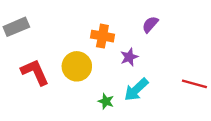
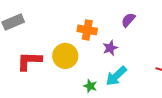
red L-shape: (35, 72) -> (29, 61), turned -64

